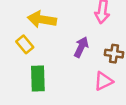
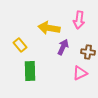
yellow arrow: (42, 19) -> (49, 28), moved

